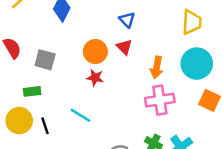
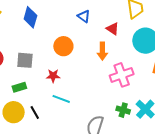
red triangle: (124, 47) -> (113, 29), moved
orange arrow: (157, 67) -> (102, 51), moved
red star: (95, 78) -> (53, 76), moved

